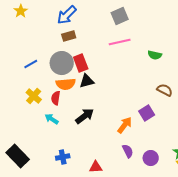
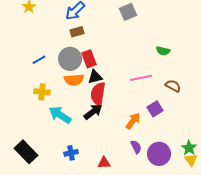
pink line: (120, 42) -> (141, 78), moved
yellow cross: (34, 96) -> (42, 92), turned -35
red semicircle: (56, 98) -> (98, 94), moved, size x1.6
cyan arrow: (52, 119) -> (60, 115), size x1.6
purple circle: (151, 158) -> (159, 154), size x1.5

